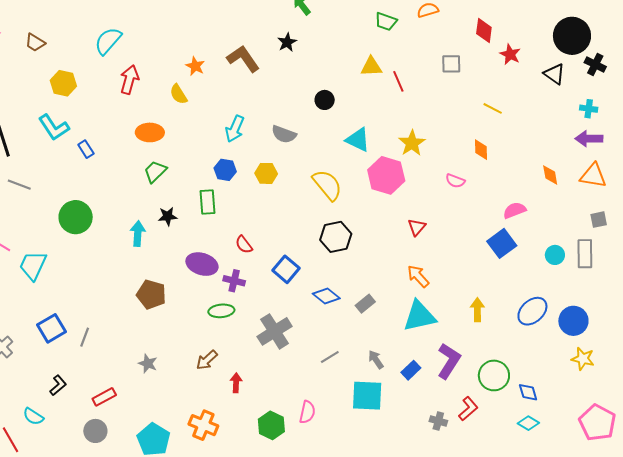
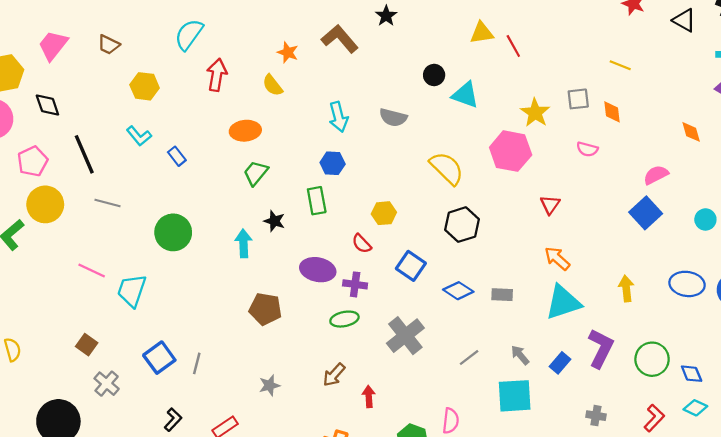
gray square: (451, 64) -> (578, 99), moved
cyan L-shape: (54, 127) -> (139, 136), size x0.7
cyan arrow: (235, 129) -> (338, 117), turned -32
cyan triangle: (358, 140) -> (465, 95), moved
yellow hexagon: (266, 173) -> (384, 213), moved
black star: (168, 216) -> (274, 221), turned 30
gray rectangle: (365, 304) -> (502, 295), turned 48
blue ellipse: (532, 311) -> (687, 284), turned 56
gray star: (148, 364) -> (269, 385), turned -30
red L-shape: (468, 409) -> (654, 418), moved

